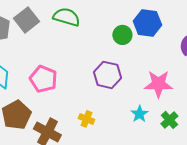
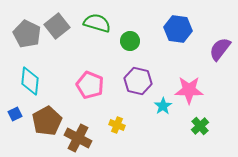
green circle: (122, 35) -> (130, 41), moved
pink pentagon: (43, 79) -> (90, 85), moved
cyan star: (139, 114) -> (163, 106), moved

